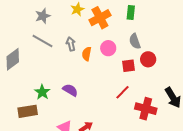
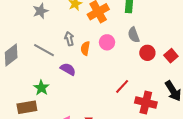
gray line: (43, 41) -> (44, 50), moved
red square: (129, 66) -> (171, 56), moved, turned -32
purple semicircle: (70, 90) -> (68, 69), moved

